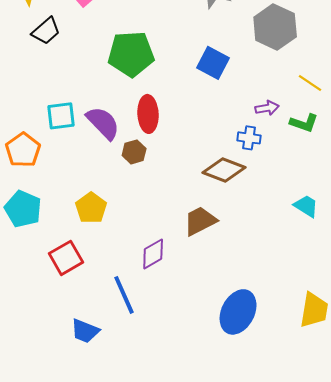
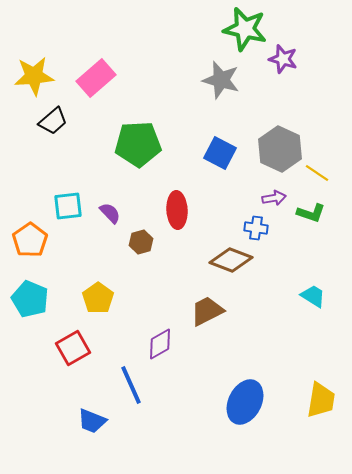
gray hexagon: (275, 27) -> (280, 149), moved
red ellipse: (148, 114) -> (177, 210), moved
purple semicircle: (103, 123) -> (110, 213), size x0.6

